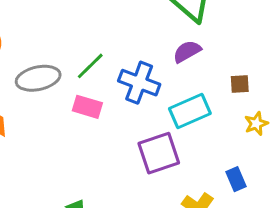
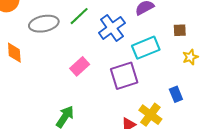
blue cross: (139, 83) -> (112, 28), turned 32
pink rectangle: (87, 107) -> (80, 66), moved, turned -60

